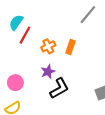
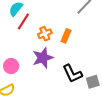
purple star: (48, 72) -> (43, 58), size x1.5
black L-shape: (59, 88) -> (72, 74), moved, turned 90

